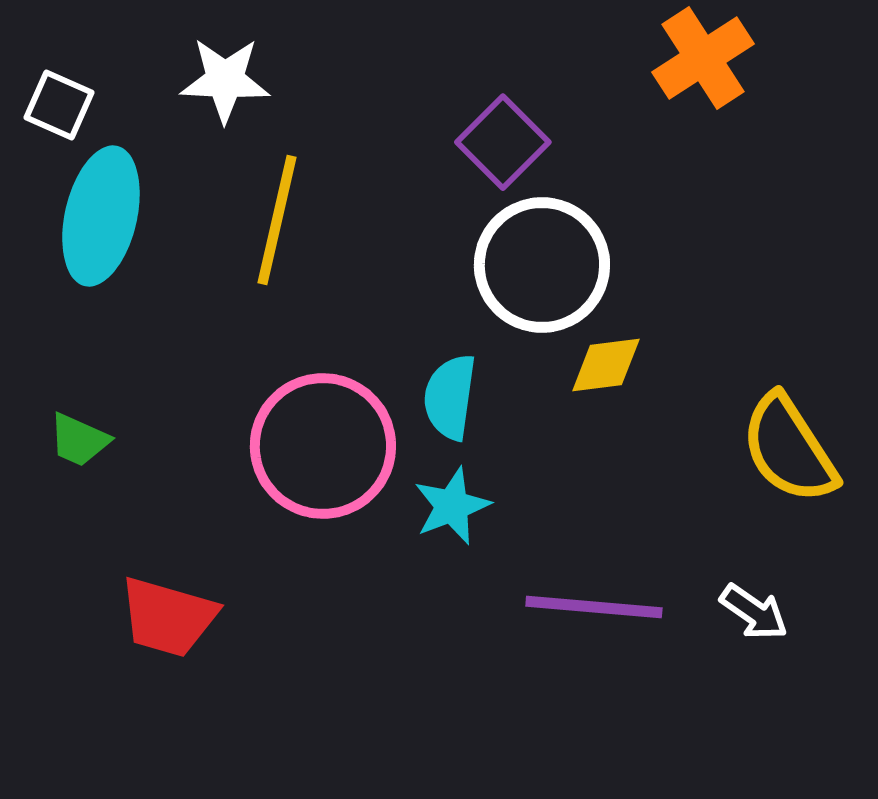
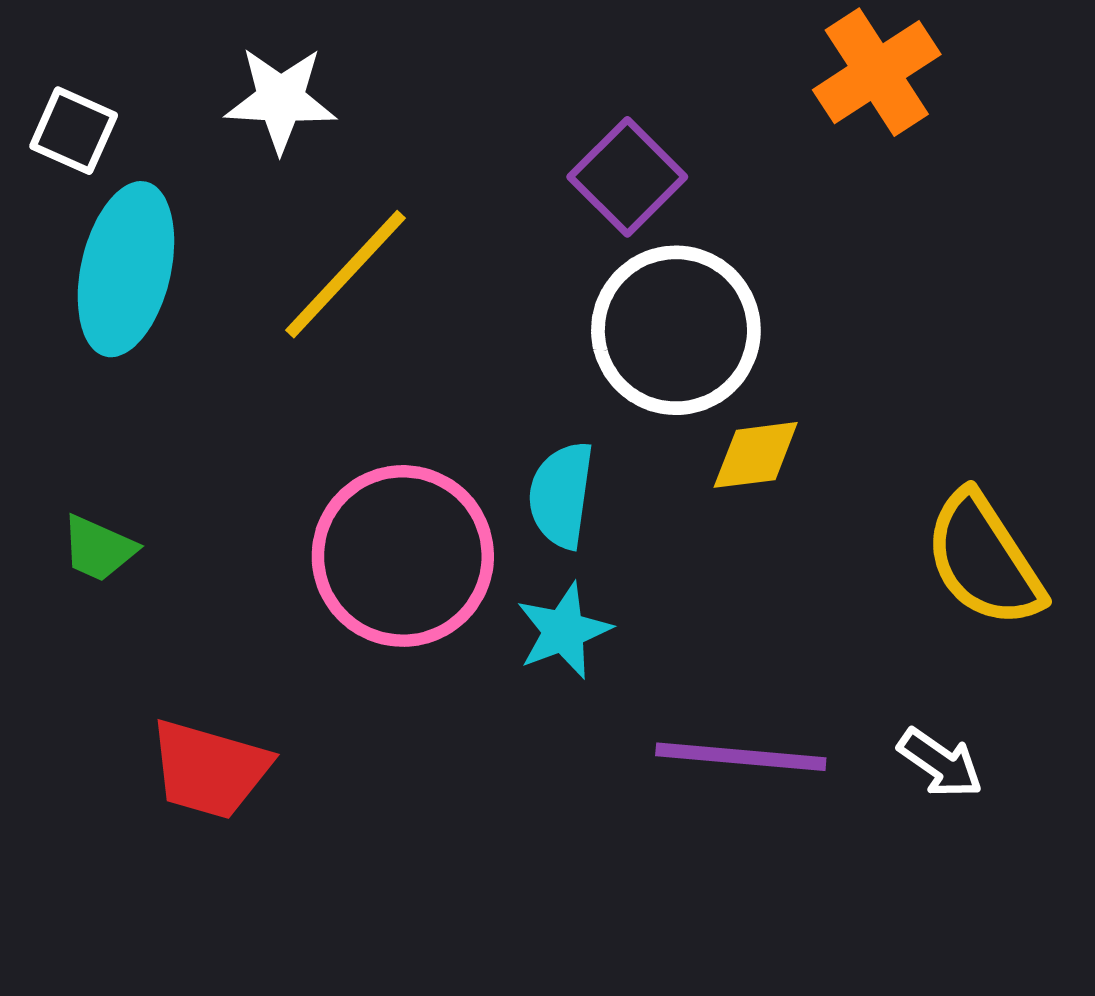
yellow line: (277, 220) -> (345, 274), turned 30

